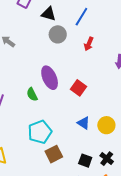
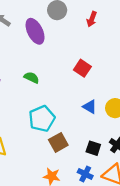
purple ellipse: (50, 78) -> (35, 31), moved
green semicircle: (32, 94) -> (32, 78), turned 144

